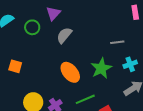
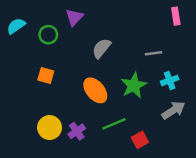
gray semicircle: (64, 35) -> (102, 48), moved
orange square: (15, 66) -> (46, 76), moved

